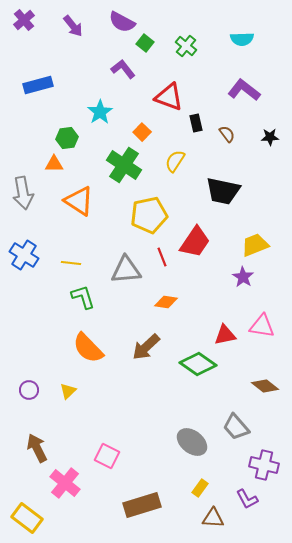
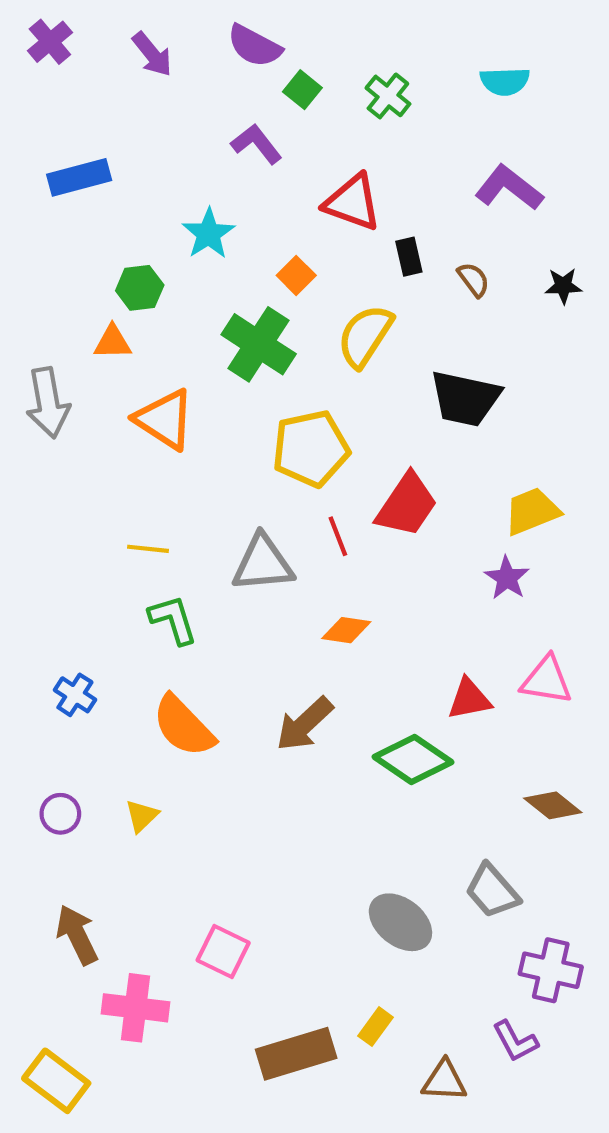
yellow semicircle: (175, 161) -> (365, 336), size x1.4
blue cross: (24, 255) -> (75, 695), moved, size x0.7
pink cross: (65, 483) -> (135, 1008), turned -32
yellow rectangle: (200, 488) -> (375, 1027), moved

